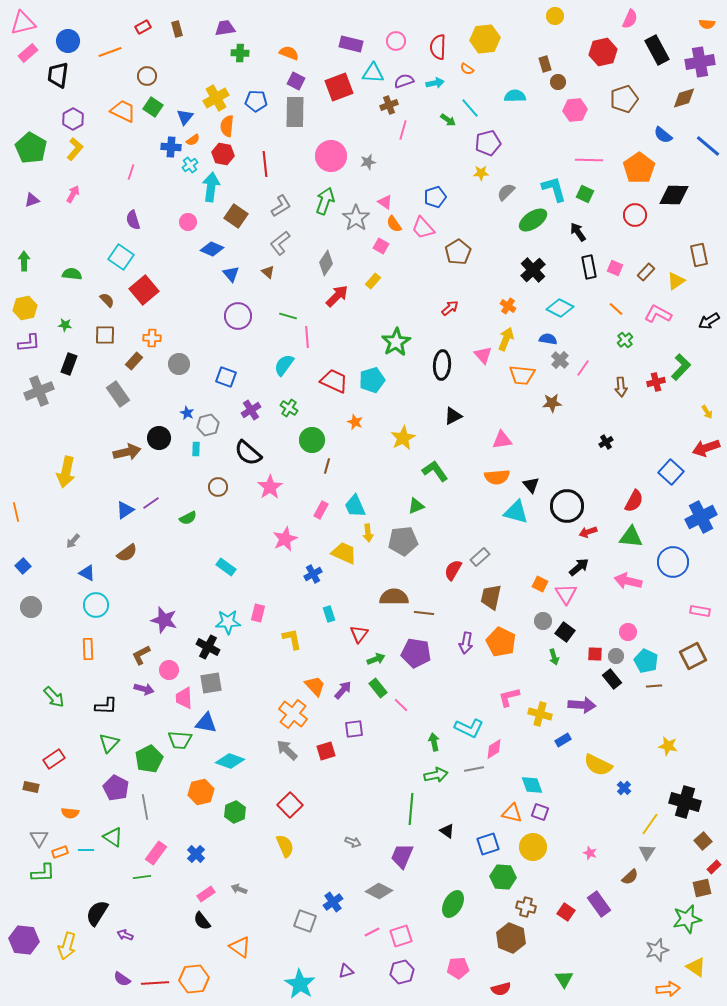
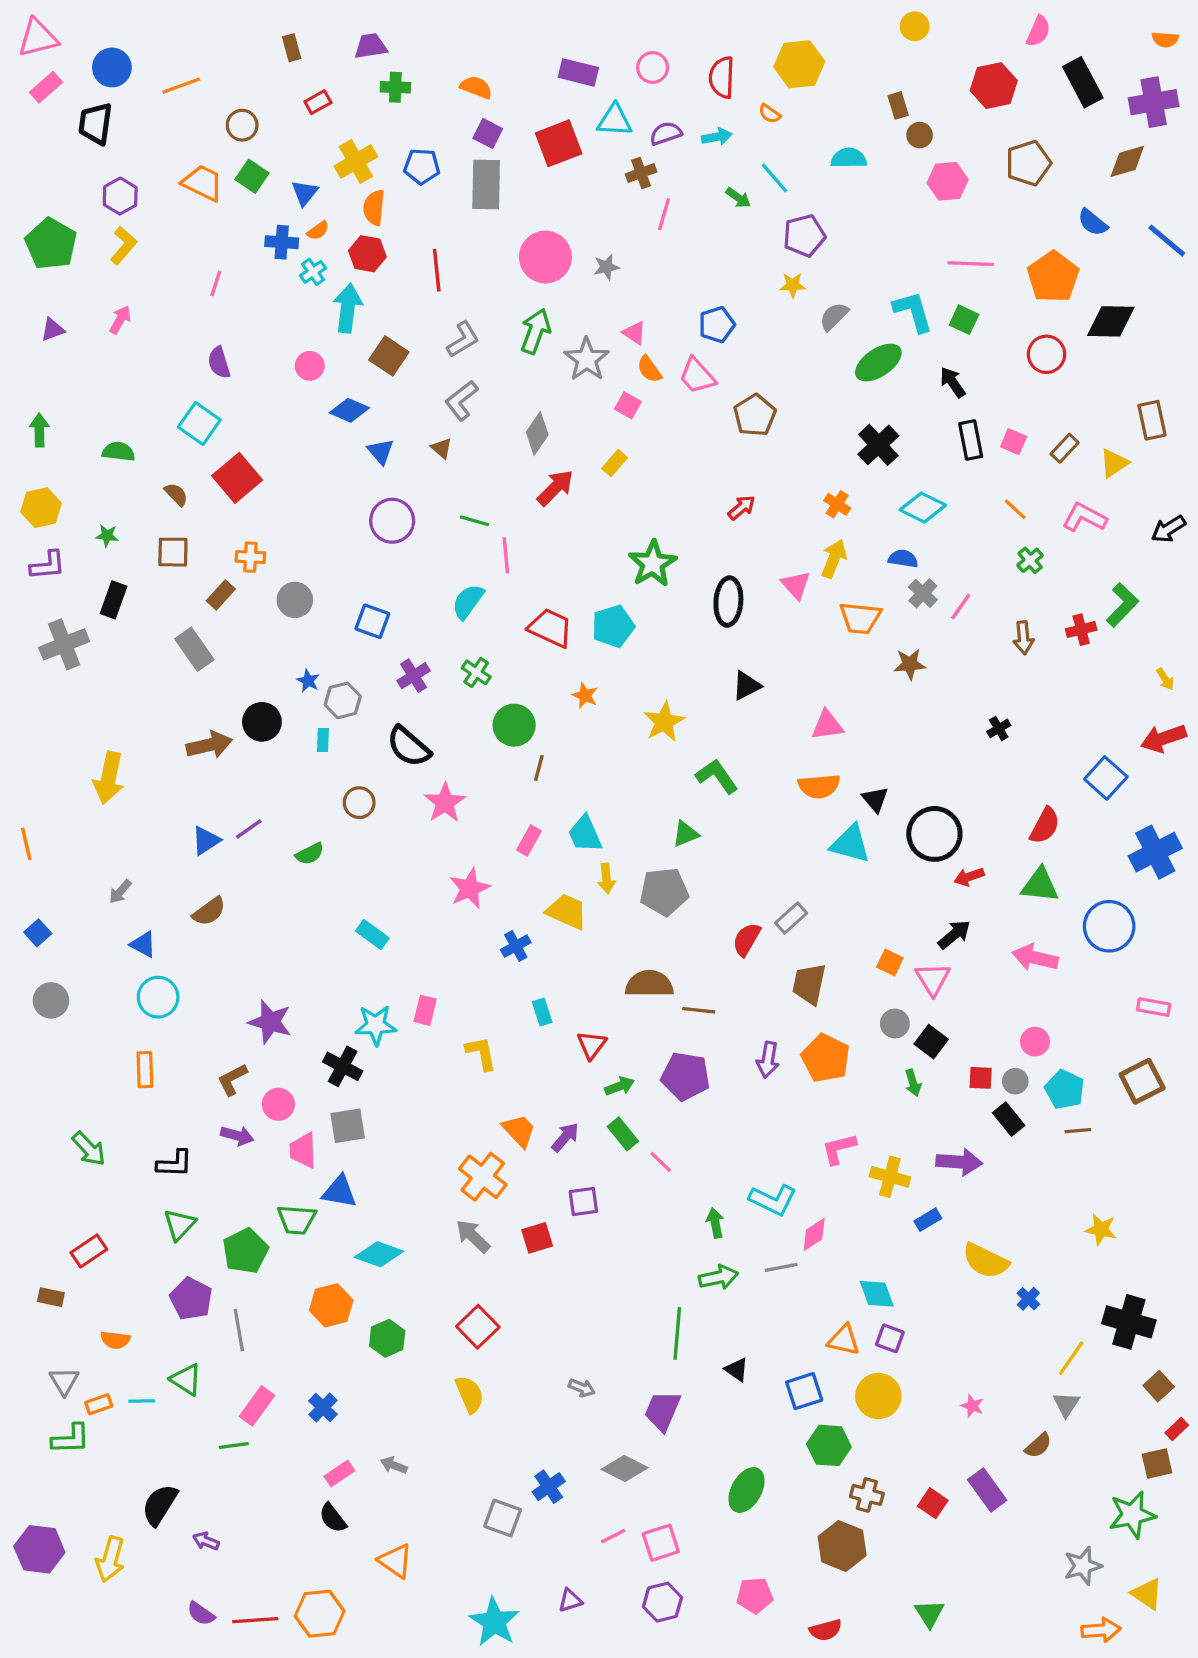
red rectangle: (143, 27) -> (318, 102), moved

